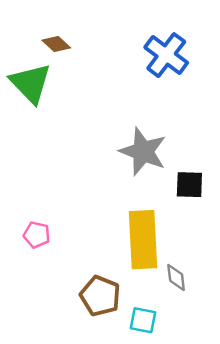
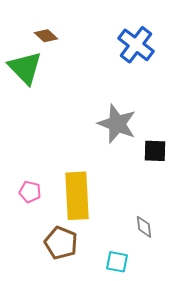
yellow rectangle: (143, 240) -> (77, 196), moved
brown pentagon: (100, 296) -> (61, 243), moved

